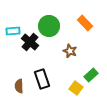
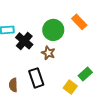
green circle: (49, 26) -> (53, 30), moved
brown star: (70, 51) -> (48, 53), moved

